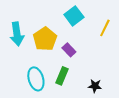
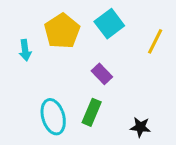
cyan arrow: (17, 34) -> (25, 50), size x0.6
yellow pentagon: (45, 39) -> (62, 31), moved

